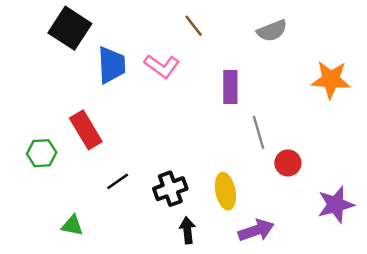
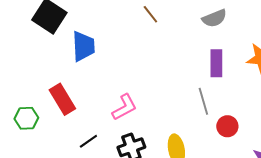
pink L-shape: (162, 66) -> (124, 107), moved, turned -64
purple rectangle: (230, 87) -> (216, 63), moved

